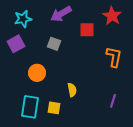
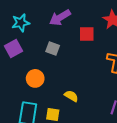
yellow semicircle: (72, 90) -> (71, 96), turned -48

